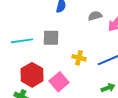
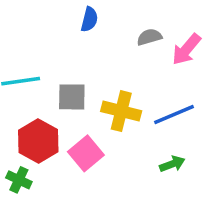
gray square: (51, 38) -> (72, 97), moved
yellow cross: (79, 58) -> (121, 111), size x1.5

